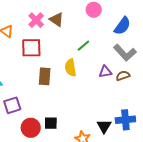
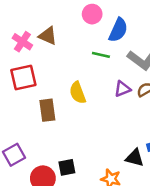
blue semicircle: (122, 26) -> (118, 30), moved
green line: (83, 46) -> (101, 55), moved, turned 64
black triangle: (104, 126) -> (135, 158), turned -35

